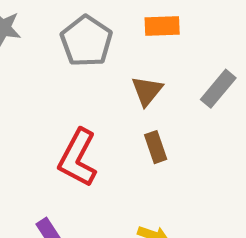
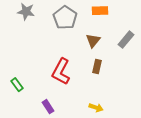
brown rectangle: (156, 147) -> (97, 67), turned 32

